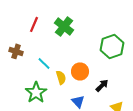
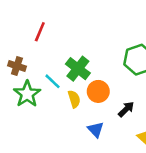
green cross: (64, 26) -> (78, 69), moved
green star: (36, 92) -> (27, 94), moved

